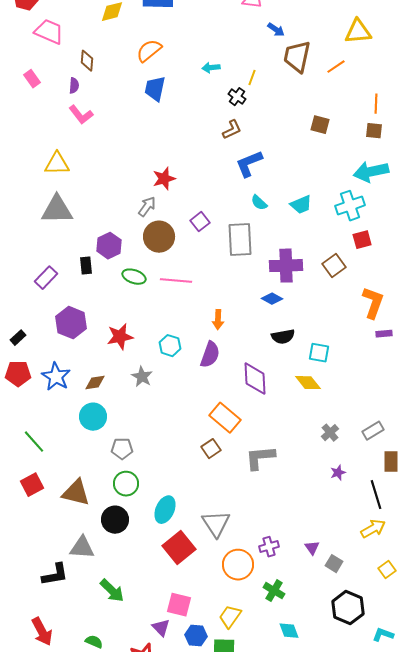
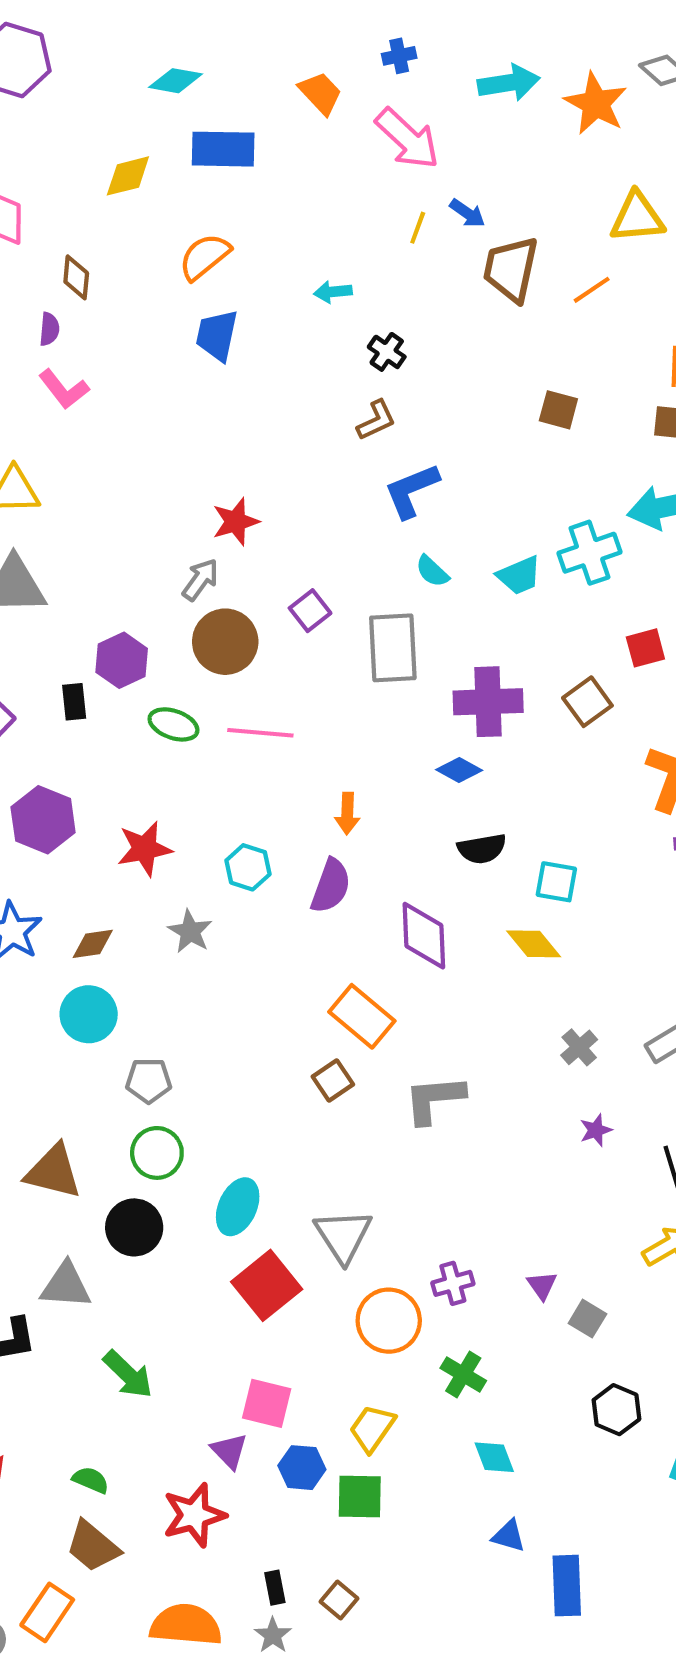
yellow line: (252, 78) -> (418, 228), moved
cyan cross: (350, 206) -> (590, 553), moved
black hexagon: (348, 608) -> (616, 1410), size x0.7

